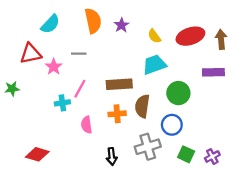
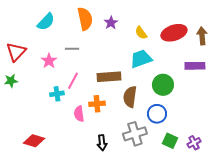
red triangle: (31, 54) -> (16, 52), moved, turned -35
orange cross: (117, 114) -> (97, 104), moved

